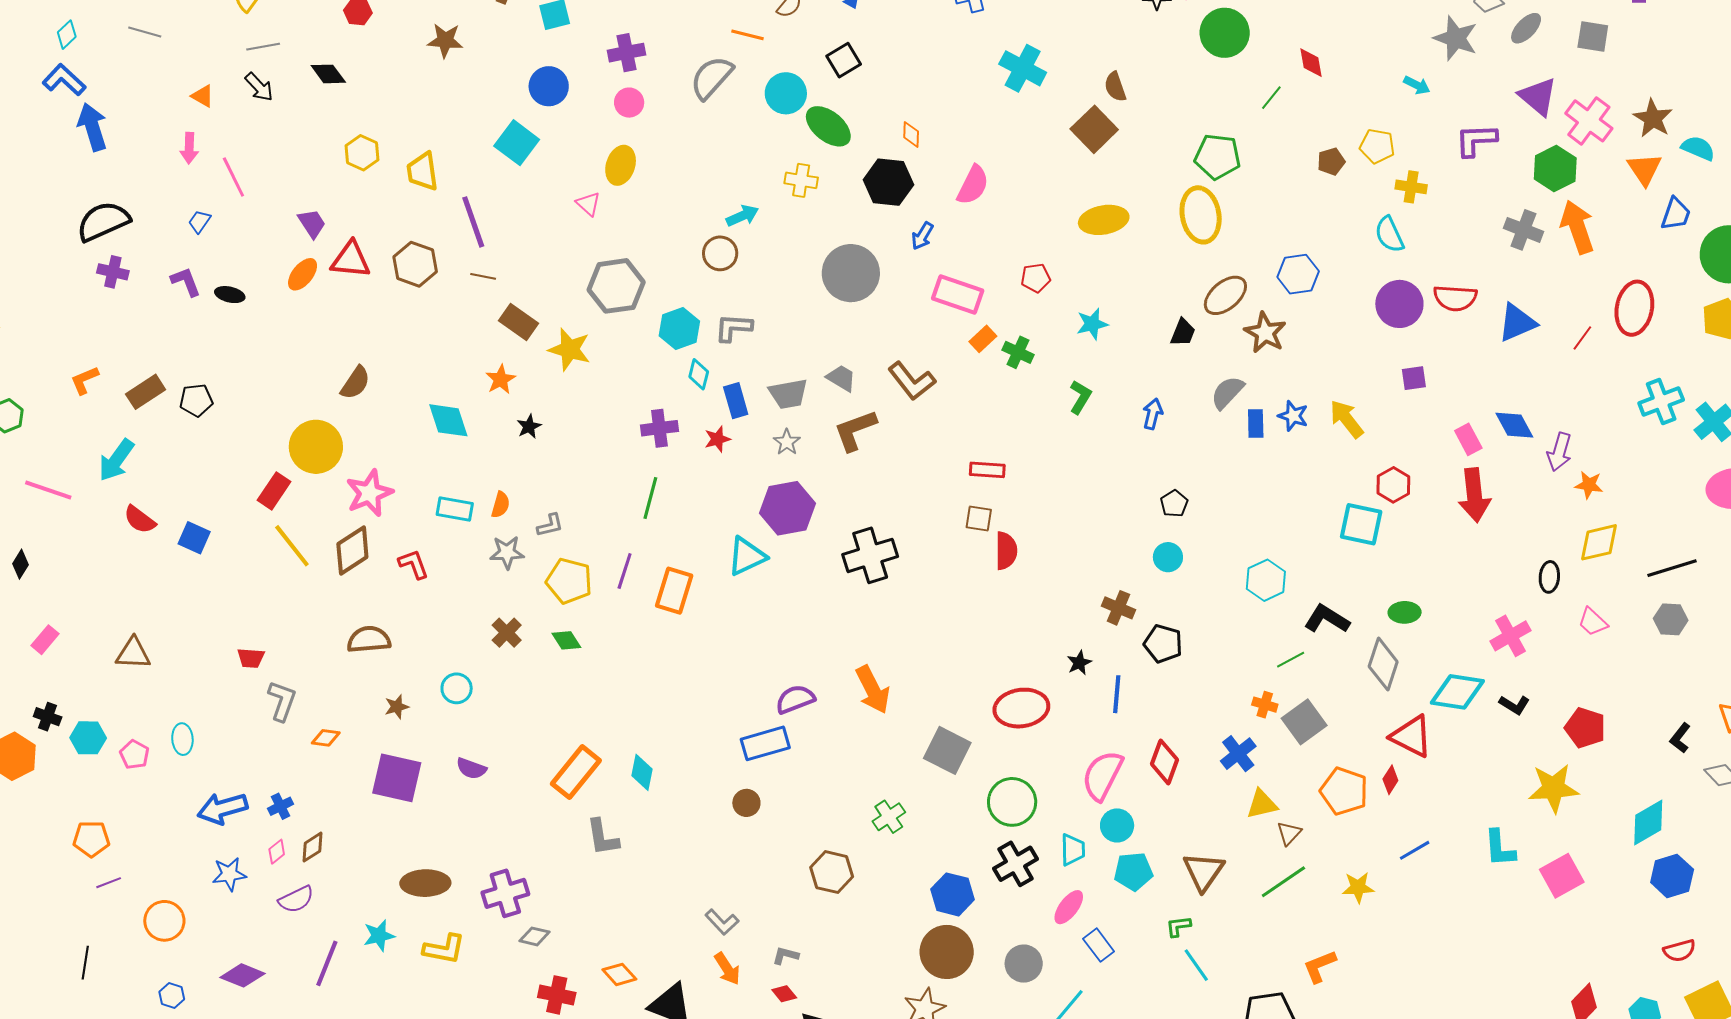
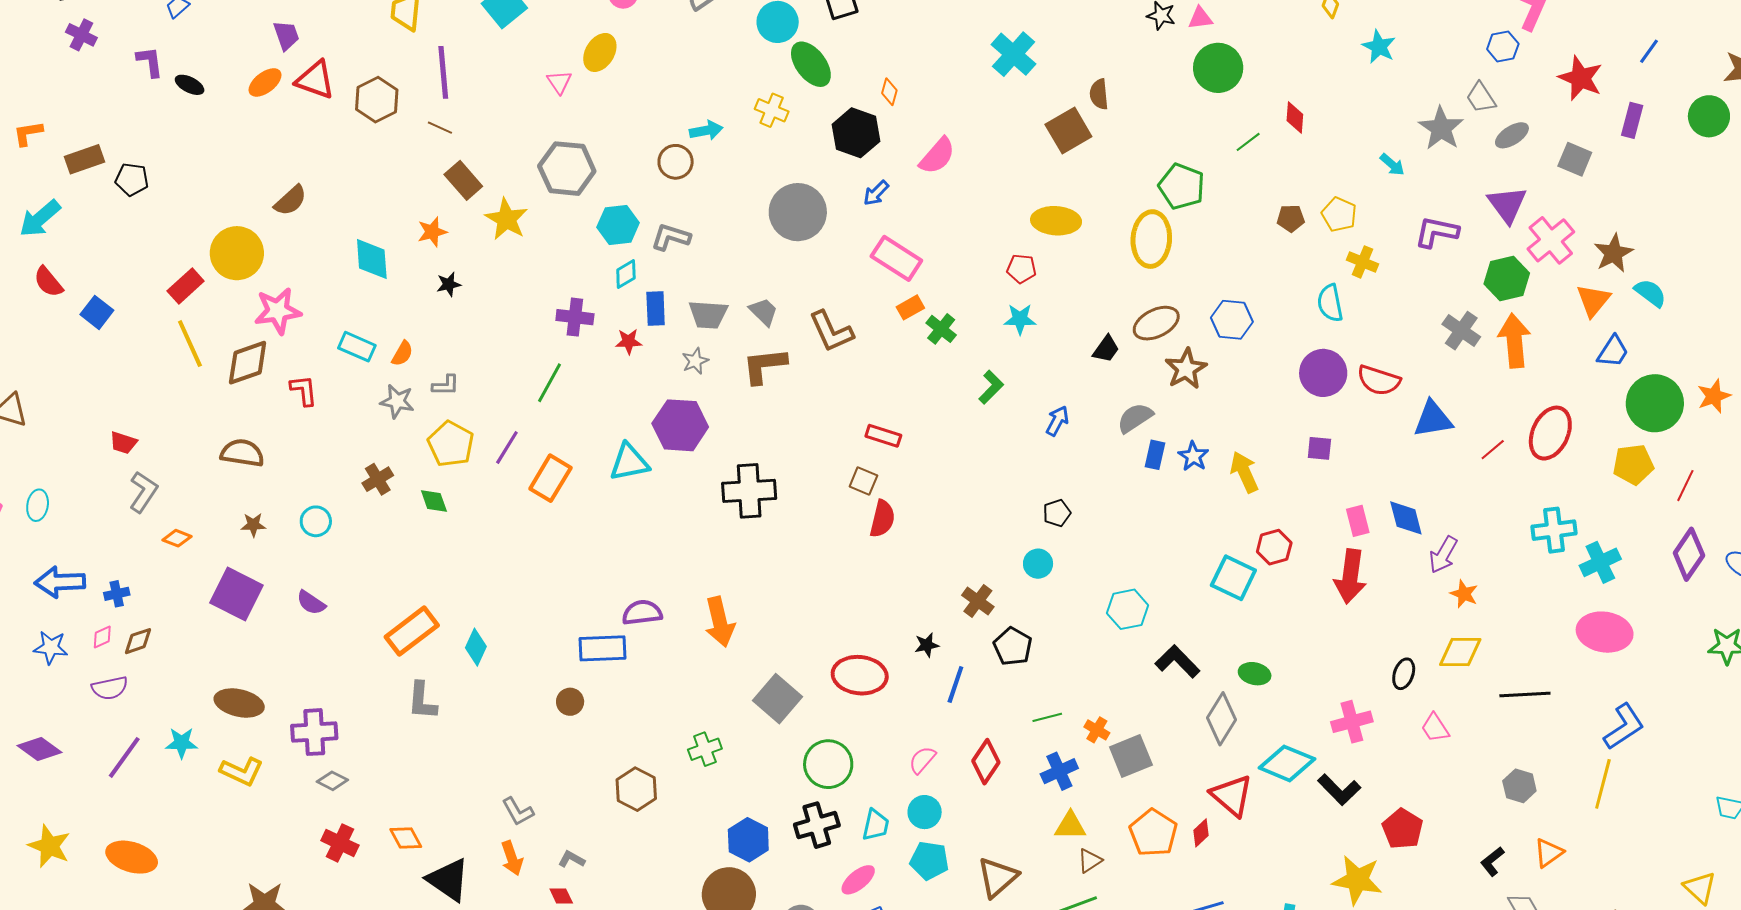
red pentagon: (1036, 278) -> (1021, 269), moved
cyan diamond: (699, 374) -> (626, 274), turned 32
gray hexagon: (1671, 619) -> (1519, 786), moved
green line: (1291, 660) -> (1047, 717), moved
black L-shape: (1514, 705) -> (1339, 790), size x1.4
pink semicircle: (1102, 775) -> (922, 760), size x0.6

